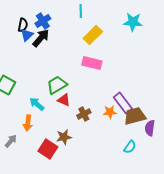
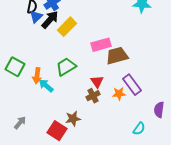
yellow rectangle: (93, 35) -> (67, 27), moved
pink rectangle: (92, 63) -> (101, 45), turned -30
red triangle: (64, 100) -> (97, 82), moved, turned 32
brown trapezoid: (135, 116) -> (117, 56), moved
orange arrow: (28, 123) -> (37, 76), moved

